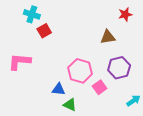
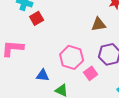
blue triangle: (59, 89) -> (43, 75), moved

